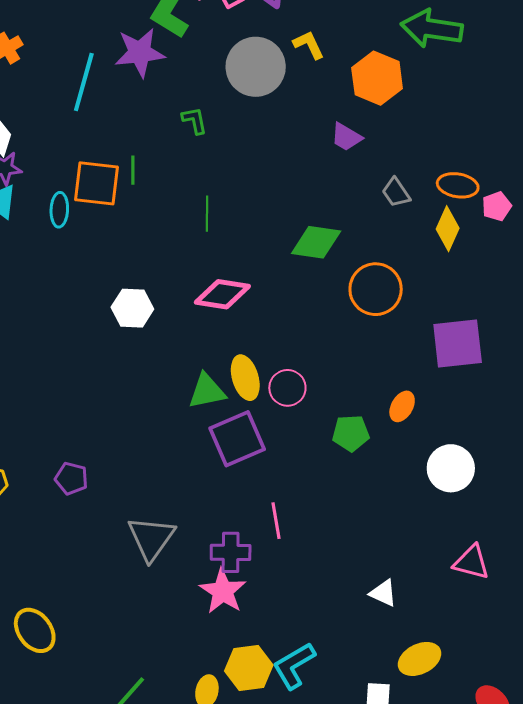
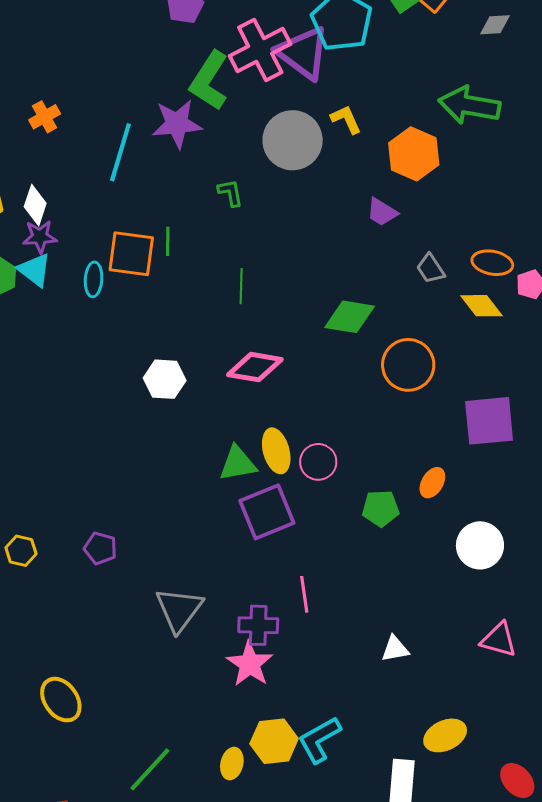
yellow diamond: (448, 229) -> (481, 306), turned -63
white triangle: (383, 593) -> (395, 649), moved, turned -36

